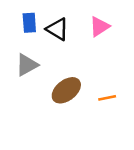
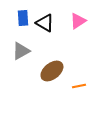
orange line: (107, 98) -> (79, 86), moved

